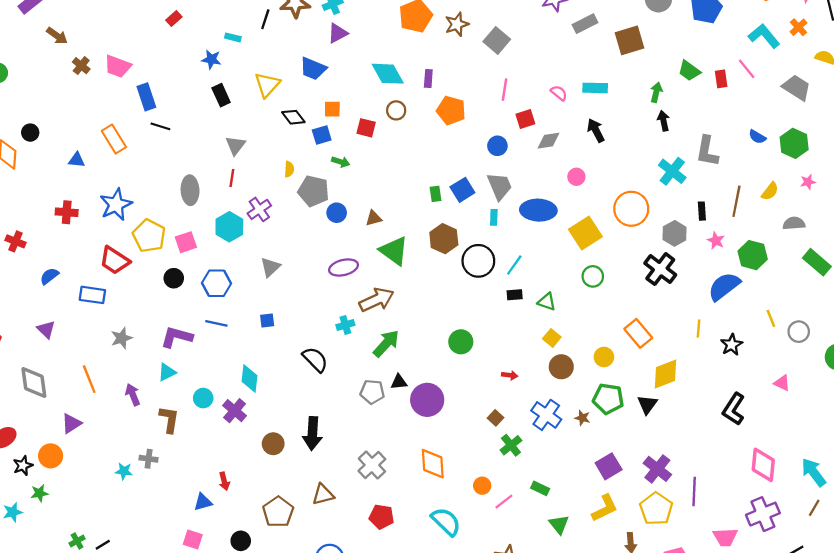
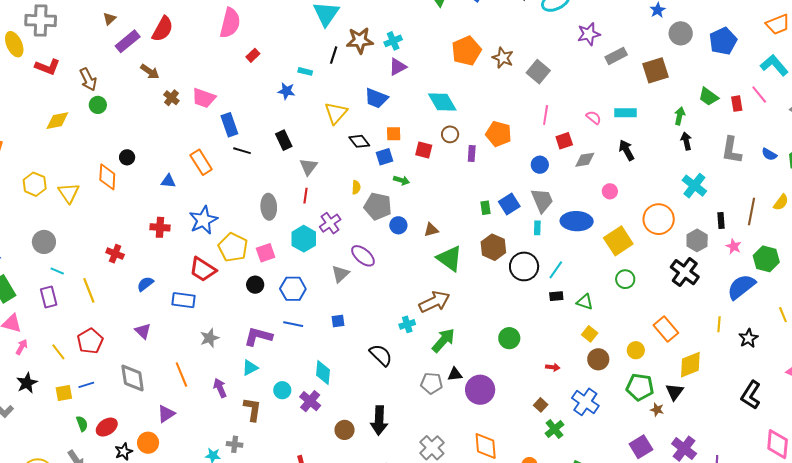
brown star: (457, 24) -> (503, 58), turned -30
purple rectangle: (428, 78) -> (472, 153), moved
black rectangle: (221, 95) -> (284, 140), moved
gray L-shape: (707, 151) -> (731, 150), moved
purple ellipse: (344, 267) -> (363, 256), moved, turned 55
brown star: (582, 418) -> (657, 410), moved

